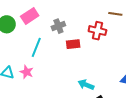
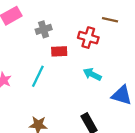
cyan line: (36, 47) -> (38, 76), moved
cyan arrow: (86, 85) -> (92, 74), moved

